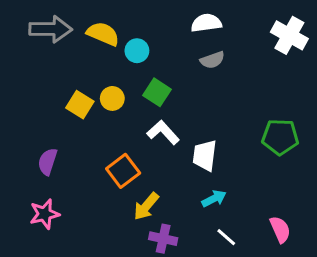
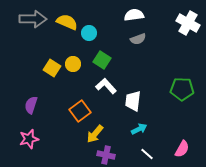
pink semicircle: (280, 229) -> (182, 149), turned 54

